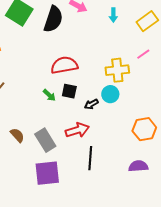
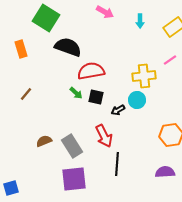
black semicircle: (53, 19) -> (68, 47), moved, turned -88
green arrow: (49, 95) -> (76, 93), moved
red arrow: (77, 130) -> (104, 136), turned 80
brown semicircle: (17, 135) -> (44, 141), turned -70

